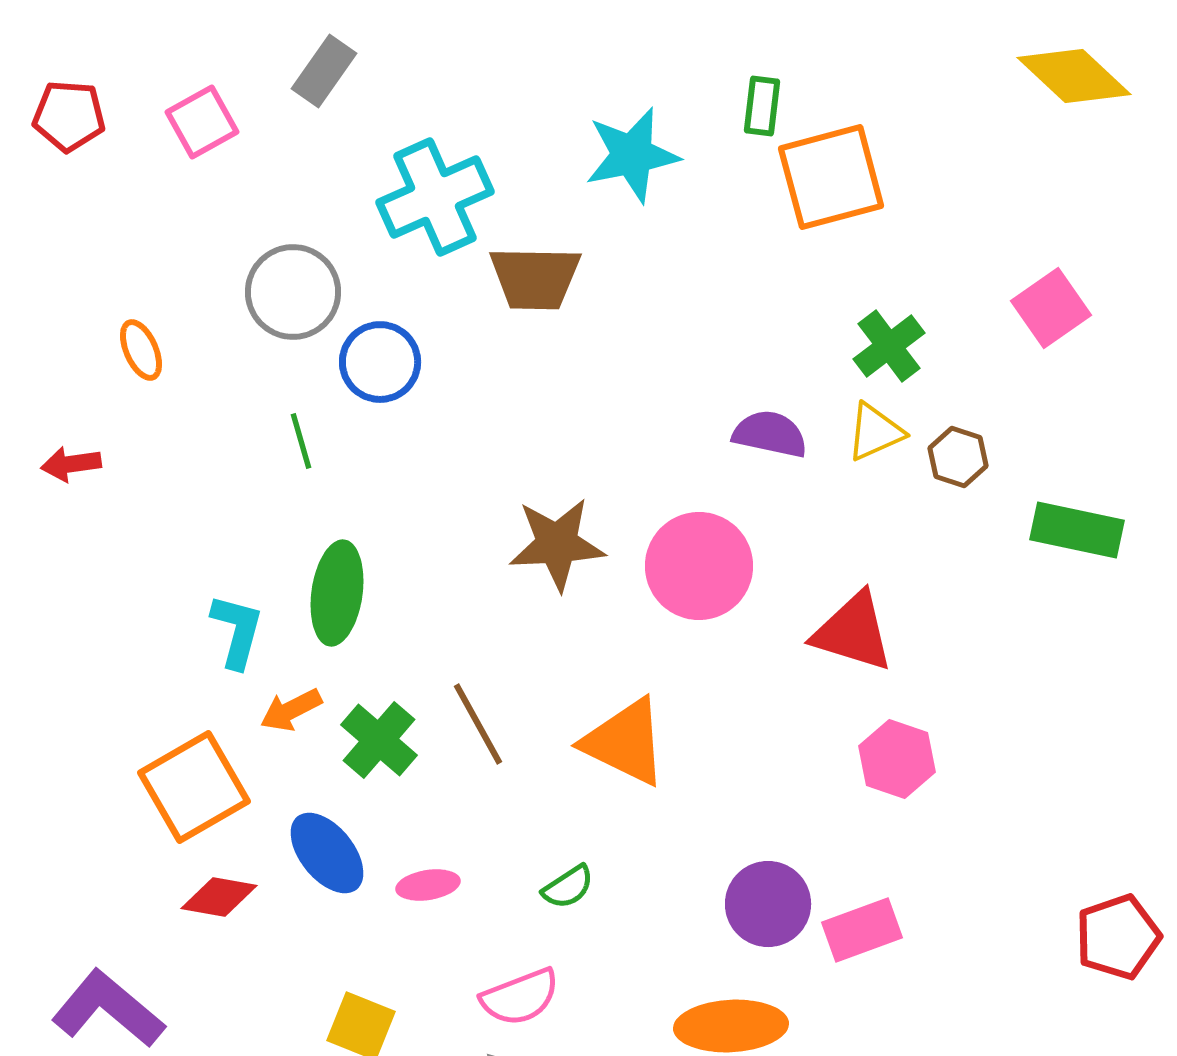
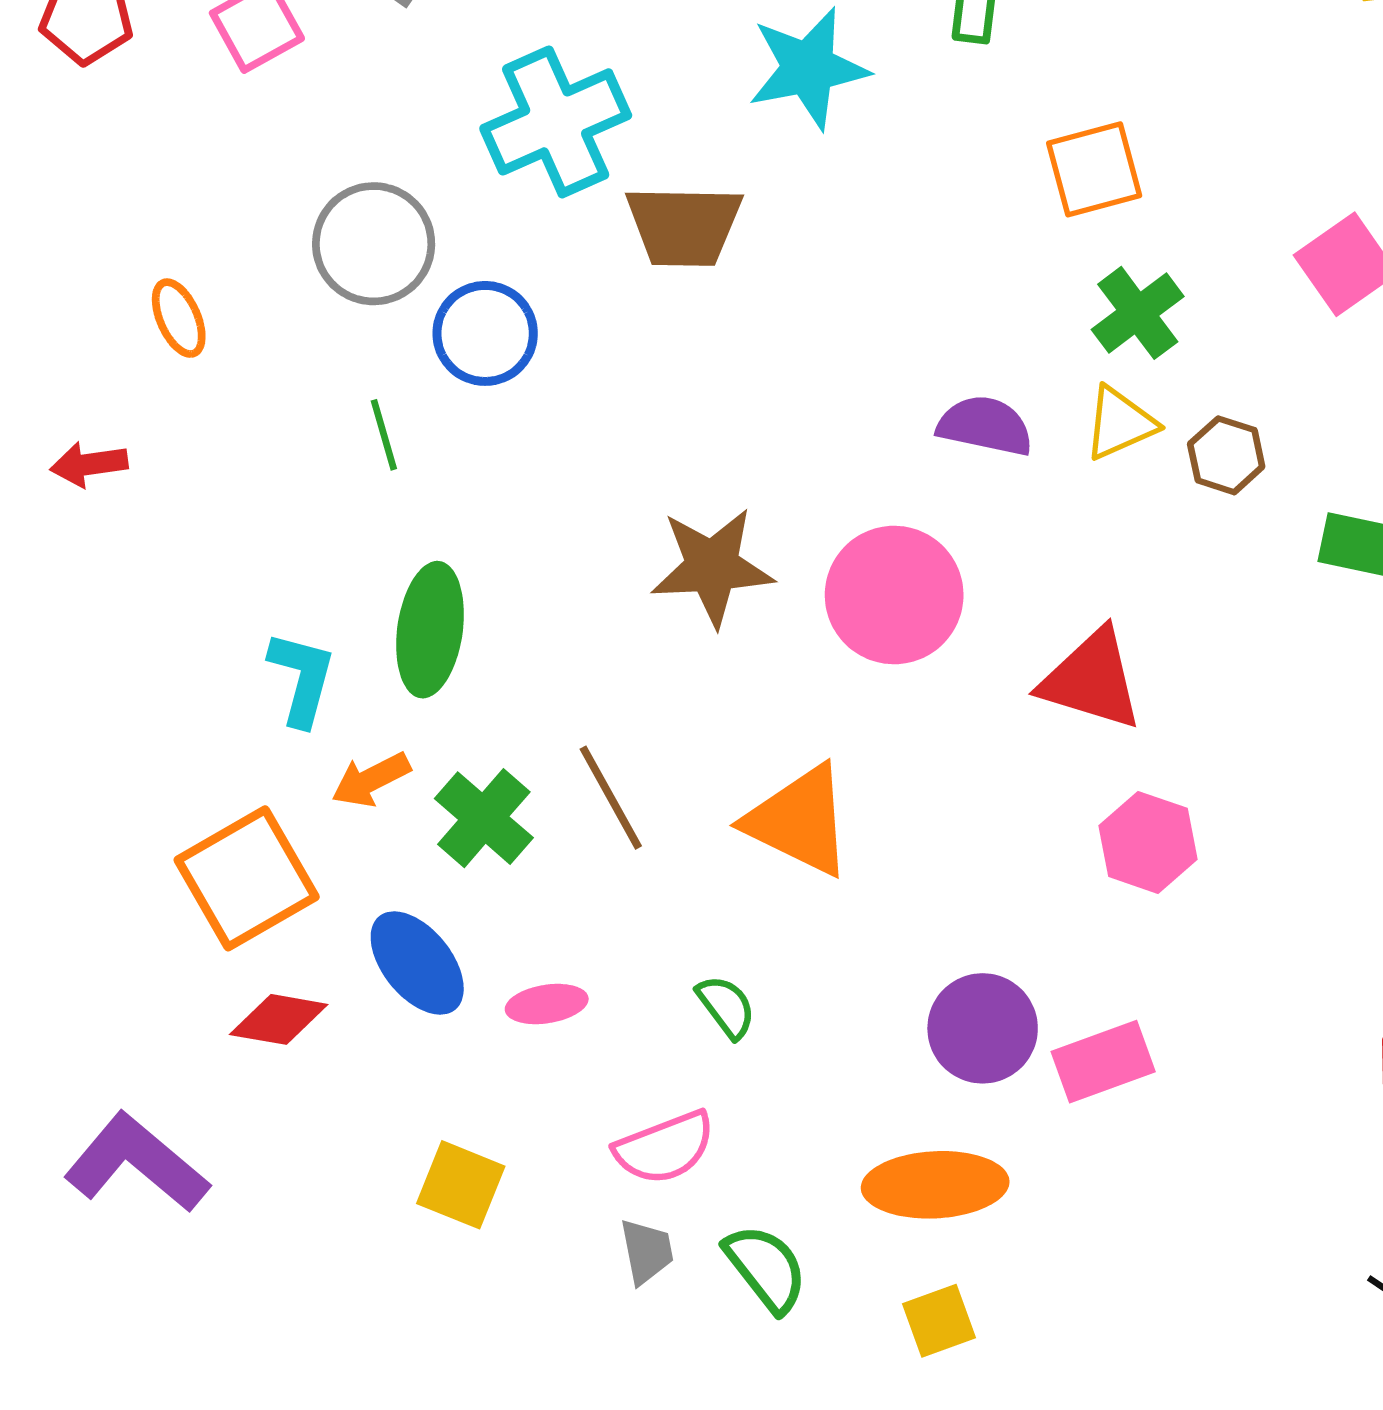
orange square: (831, 177) -> (1094, 169), moved, size x0.7
green semicircle: (568, 887) -> (726, 1007), turned -94

